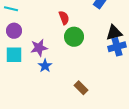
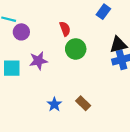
purple circle: (14, 31) -> (21, 32), moved
blue star: (45, 66) -> (54, 104), moved

